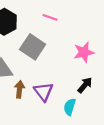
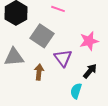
brown arrow: (19, 89) -> (39, 72), moved
purple triangle: (43, 92) -> (63, 58), moved

